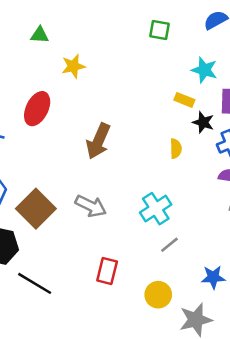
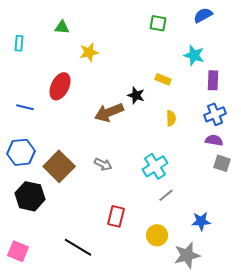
yellow rectangle: (184, 100) -> (163, 79), moved
black star: (203, 122) -> (136, 95), moved
brown arrow: (98, 141) -> (109, 112), turned 44
gray arrow: (91, 206) -> (103, 164), size x0.7
black line: (35, 283) -> (78, 247), moved

